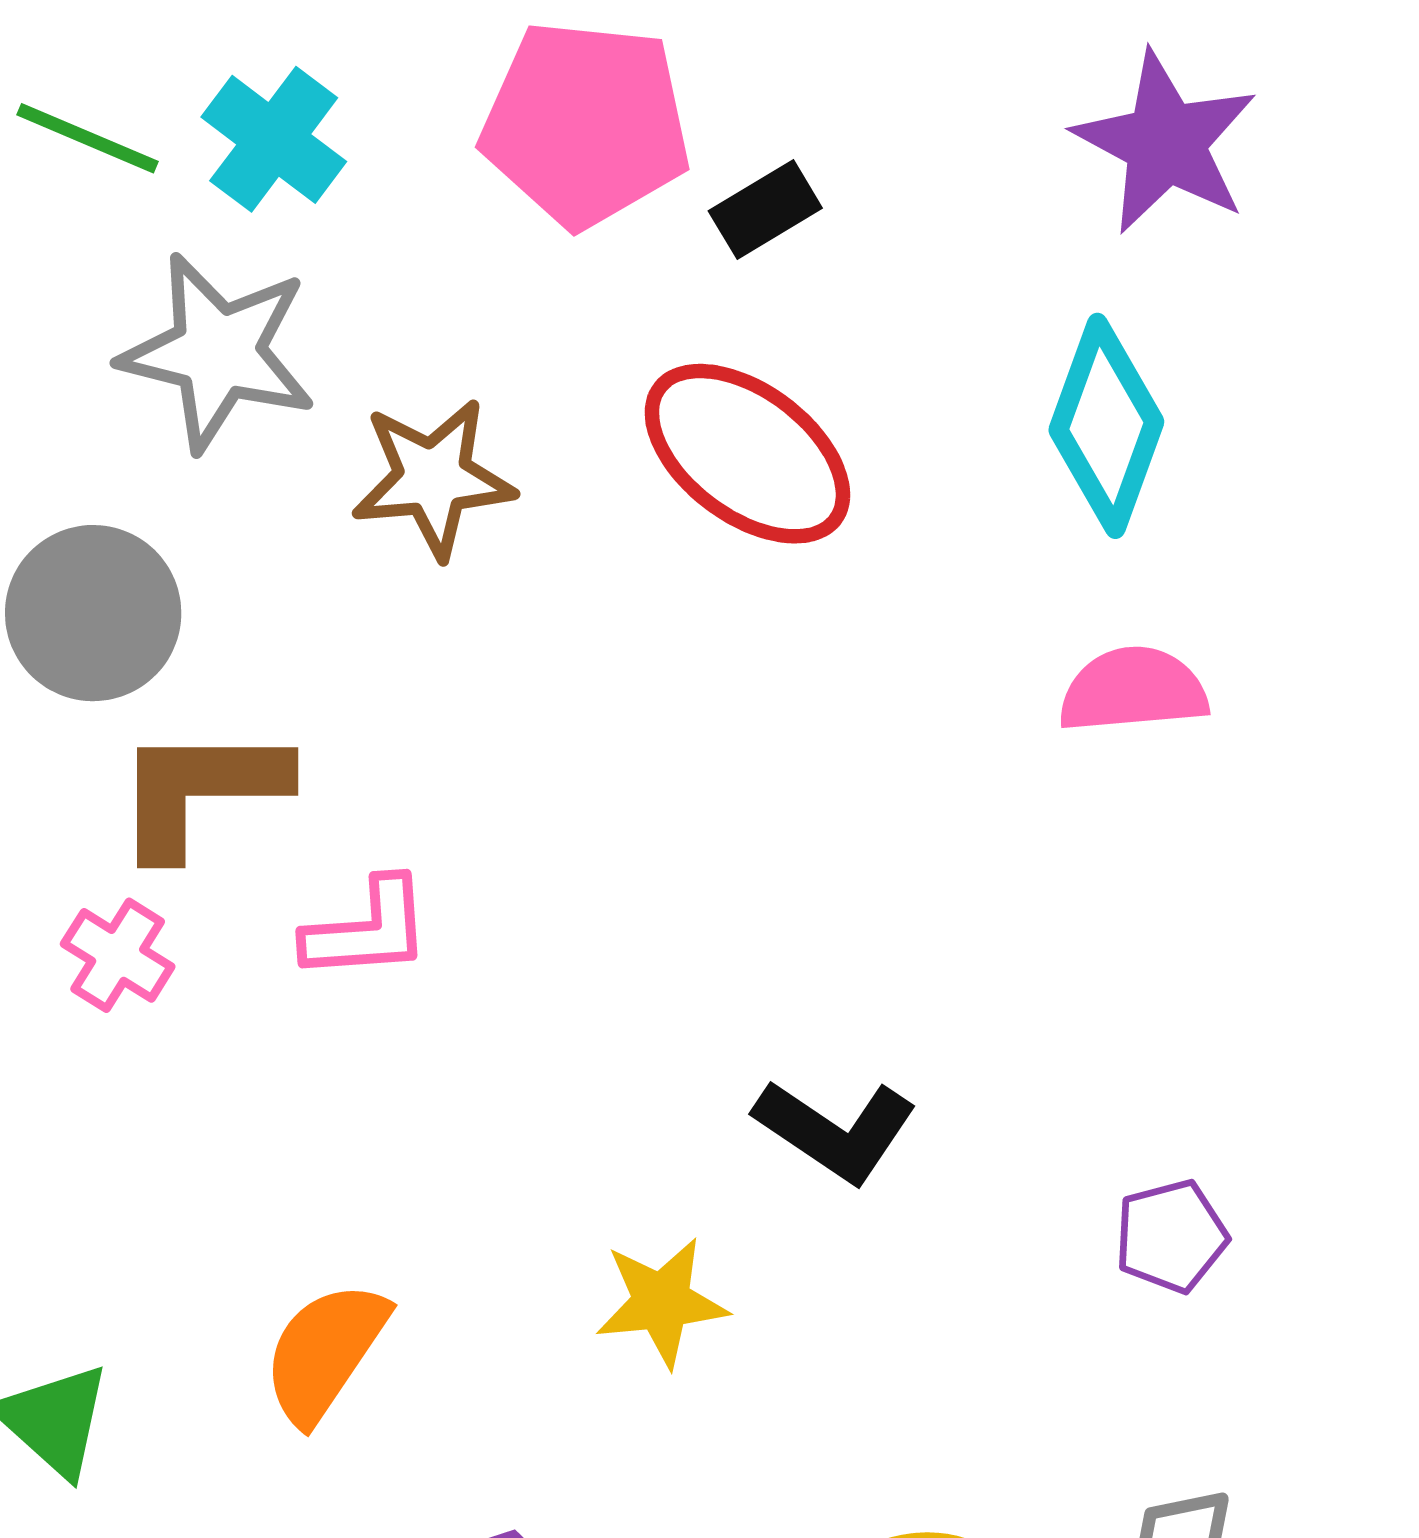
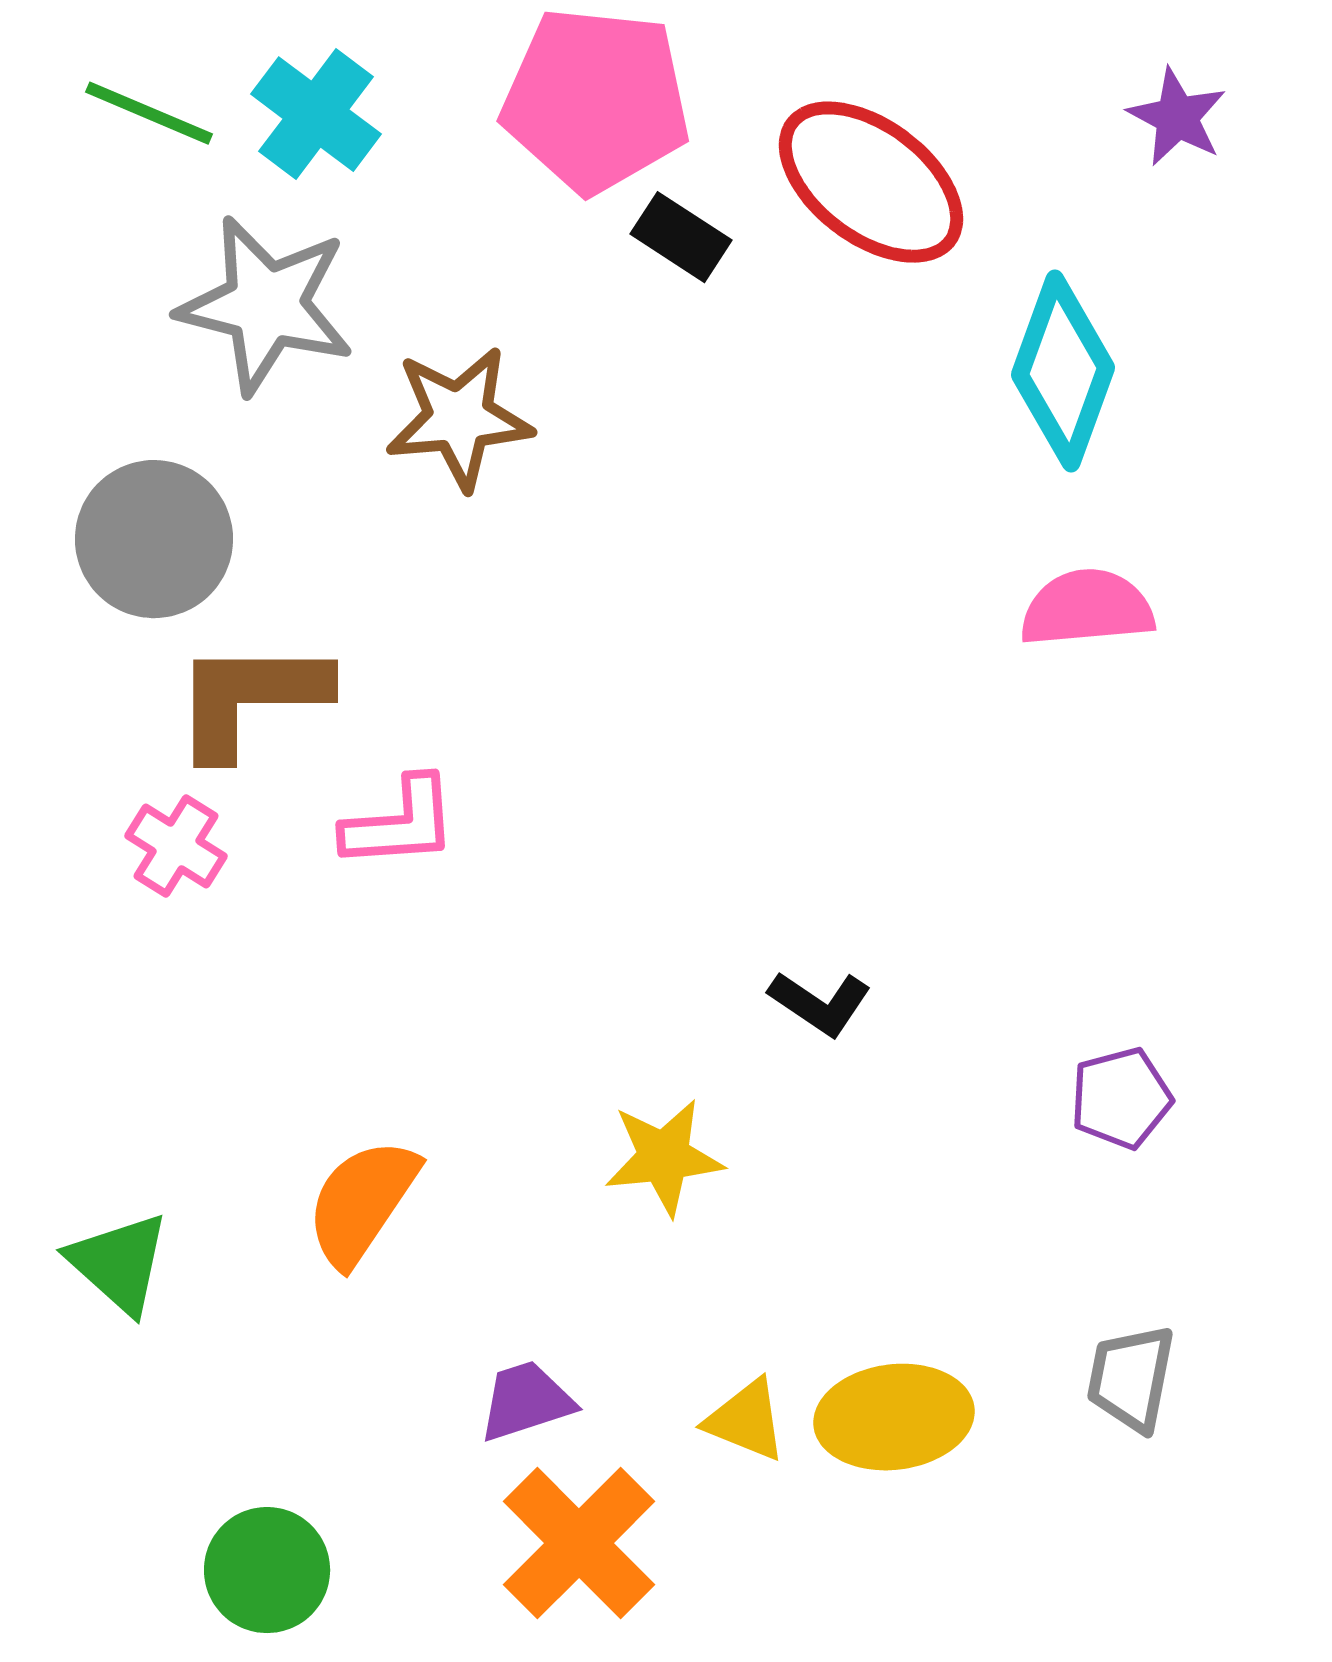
purple star: (1165, 143) -> (1177, 117), moved, size x0.6
black rectangle: (765, 210) -> (681, 237), moved, turned 64
red ellipse: (747, 454) -> (871, 182), moved
black L-shape: (836, 1130) -> (820, 1003), size x0.7

